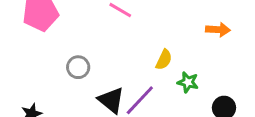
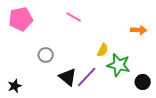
green star: (188, 82) -> (119, 65), size x1.6

